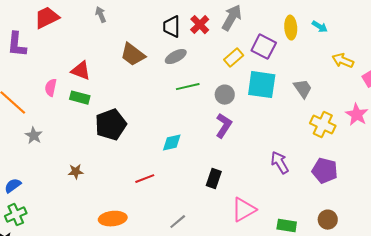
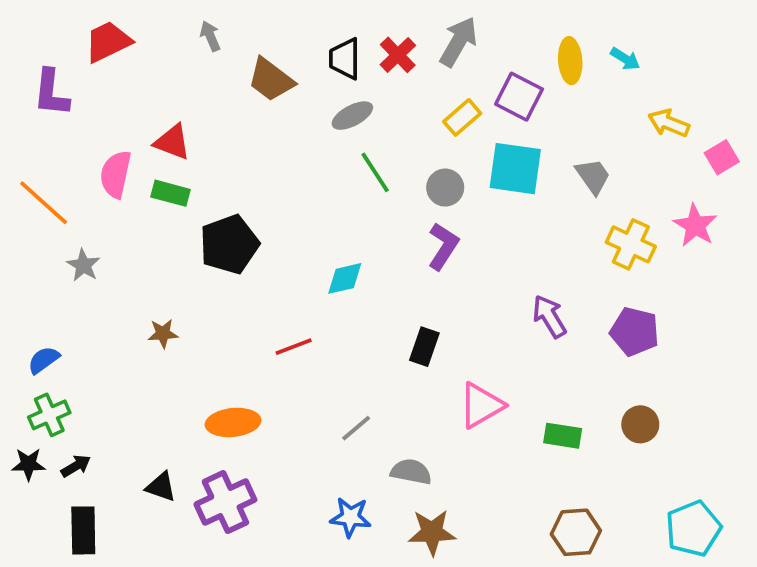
brown trapezoid: (133, 55) -> (271, 80), moved
green line: (188, 87) -> (375, 172), turned 70
pink semicircle: (51, 88) -> (116, 174), size x1.4

